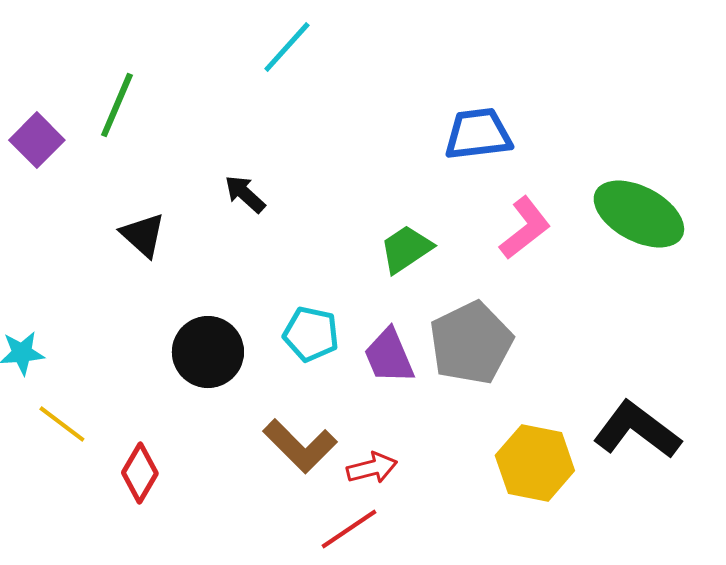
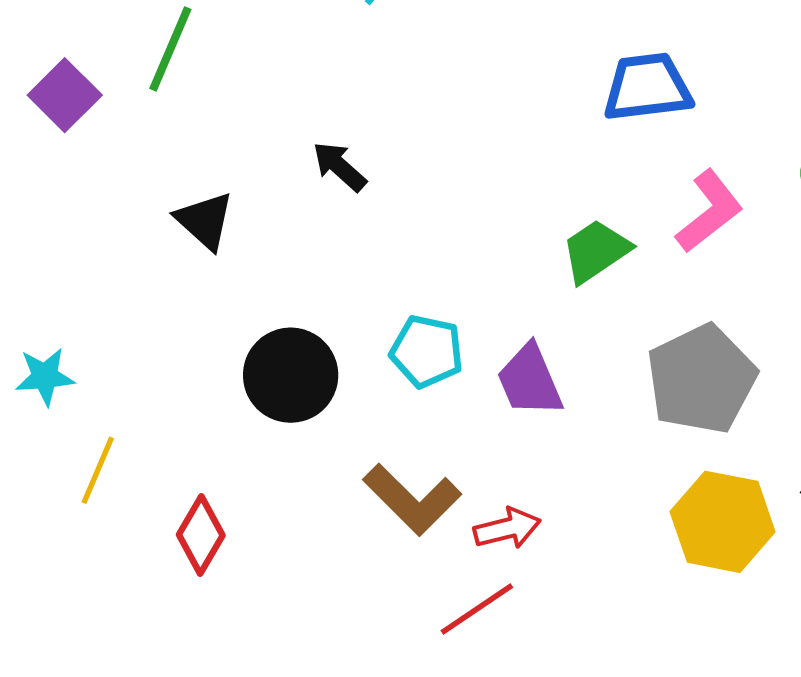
green trapezoid: (406, 249) -> (596, 251), moved
gray pentagon: (471, 343) -> (701, 379), moved
yellow line: (62, 424) -> (98, 470), turned 76

